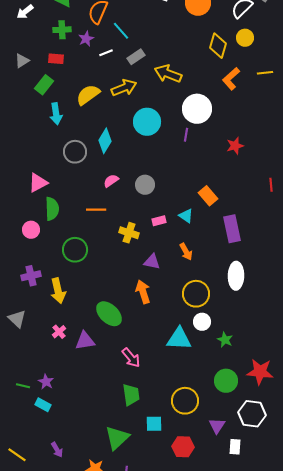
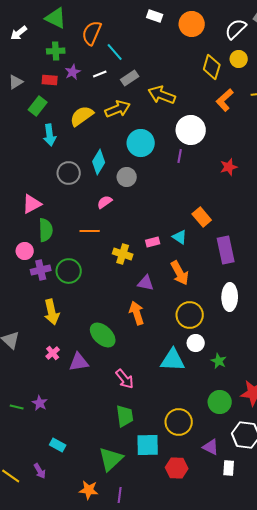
purple star: (86, 39) -> (73, 72), moved
gray circle: (145, 185) -> (127, 177), moved
orange arrow: (186, 252) -> (180, 273), size x1.4
purple cross: (31, 276) -> (41, 270), moved
cyan rectangle: (43, 405) -> (58, 445), moved
cyan square: (154, 424) -> (148, 445), size x1.4
purple triangle: (217, 426) -> (211, 447), turned -36
purple arrow: (57, 450) -> (40, 471), moved

